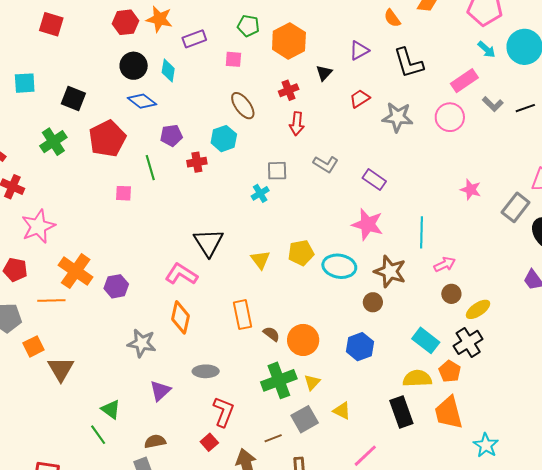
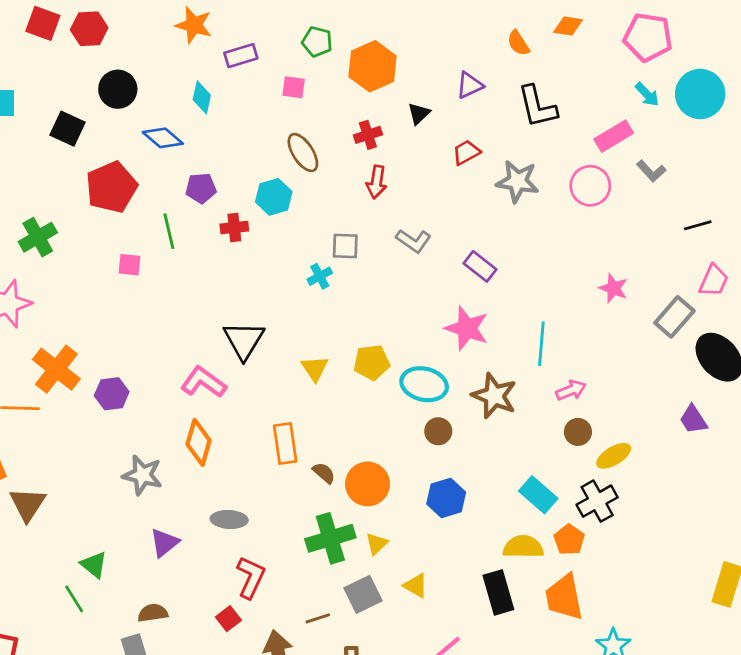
red hexagon: (125, 22) -> (89, 29), moved
black circle: (134, 66) -> (118, 89), moved
black line: (525, 108) -> (698, 225), moved
green cross: (53, 142) -> (38, 237), moved
brown circle: (373, 302) -> (438, 431), moved

